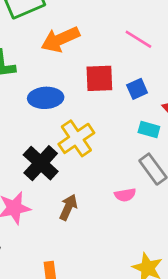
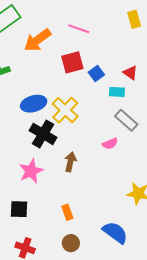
pink line: (138, 39) -> (79, 29), moved
blue square: (137, 89) -> (96, 74), moved
blue ellipse: (46, 98) -> (34, 104), moved

